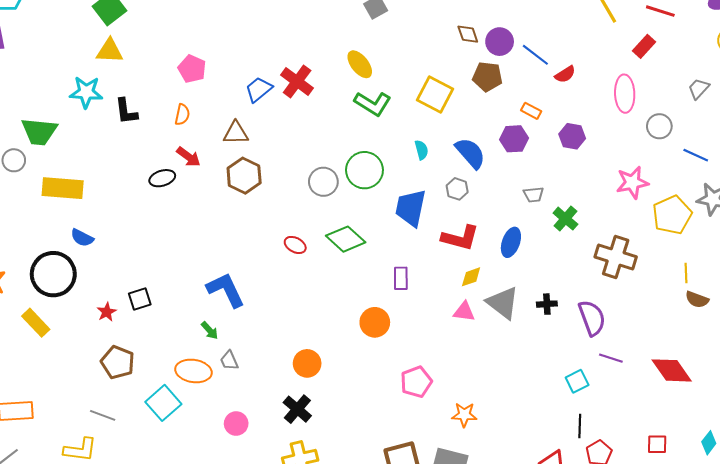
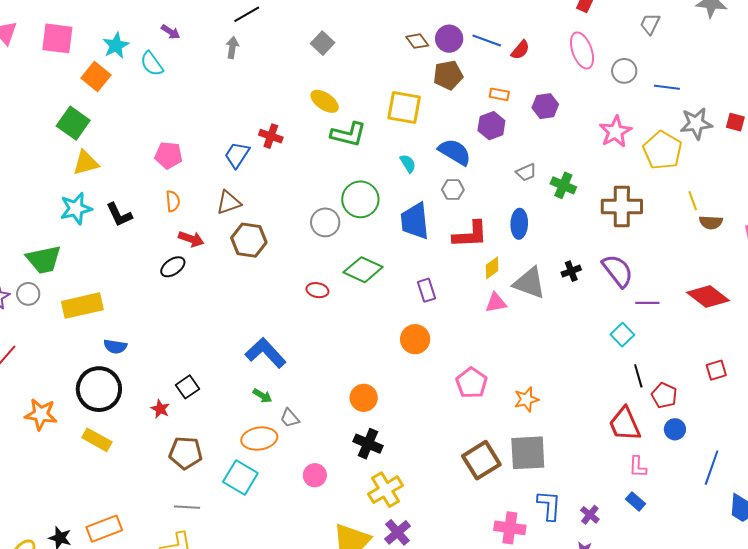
red cross: (297, 81) -> (271, 136), size x0.7

